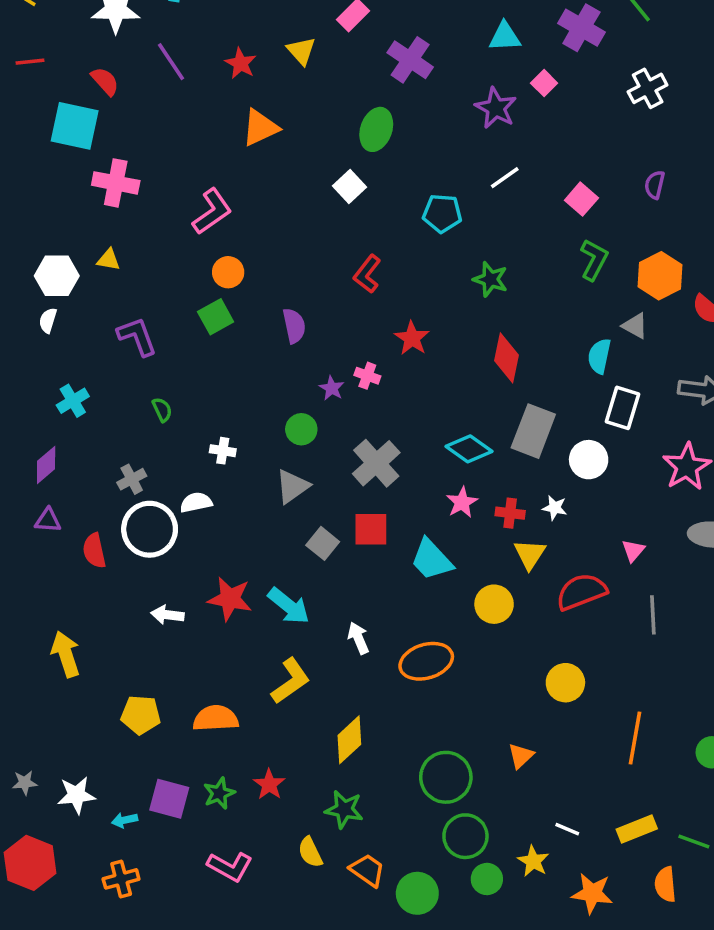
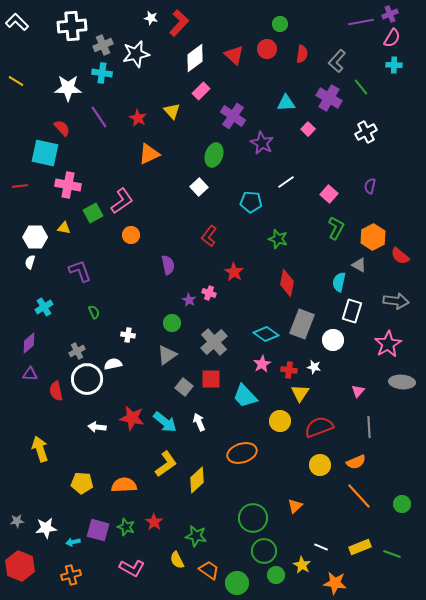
red line: (30, 62) -> (20, 186), moved
purple star: (496, 108) -> (262, 143), moved
green square: (216, 317) -> (93, 213), moved
red semicircle: (581, 592) -> (319, 427), moved
white arrow: (358, 638) -> (199, 422), moved
orange line: (635, 738) -> (359, 496), turned -52
yellow diamond: (349, 740) -> (197, 480), moved
green star: (219, 793) -> (126, 527), turned -30
orange semicircle: (665, 884) -> (356, 462), moved, turned -108

